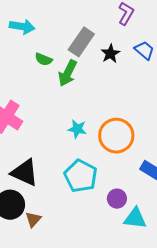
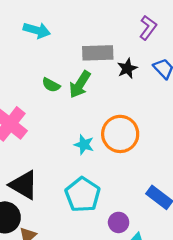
gray rectangle: (81, 42) -> (98, 53), turned 48
green semicircle: (43, 59) -> (51, 85), moved
orange circle: (116, 136) -> (120, 134), moved

